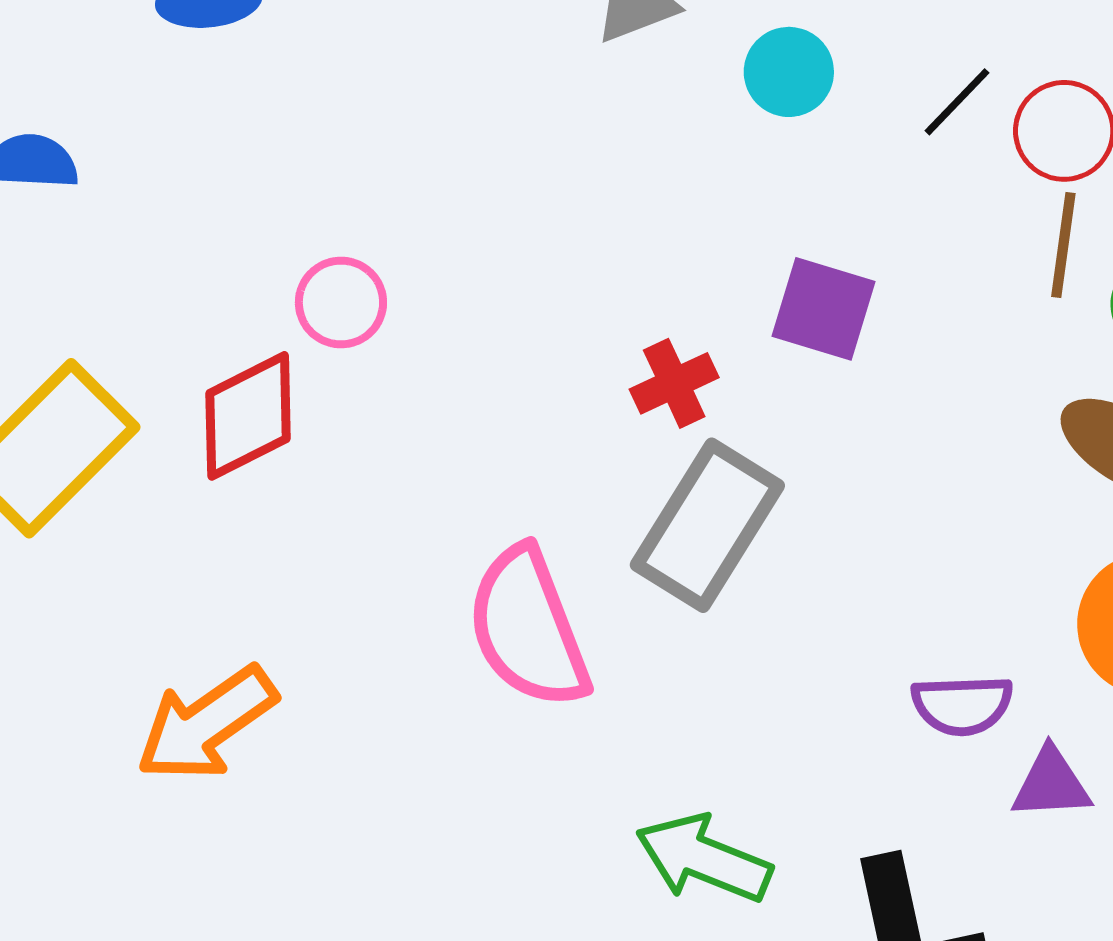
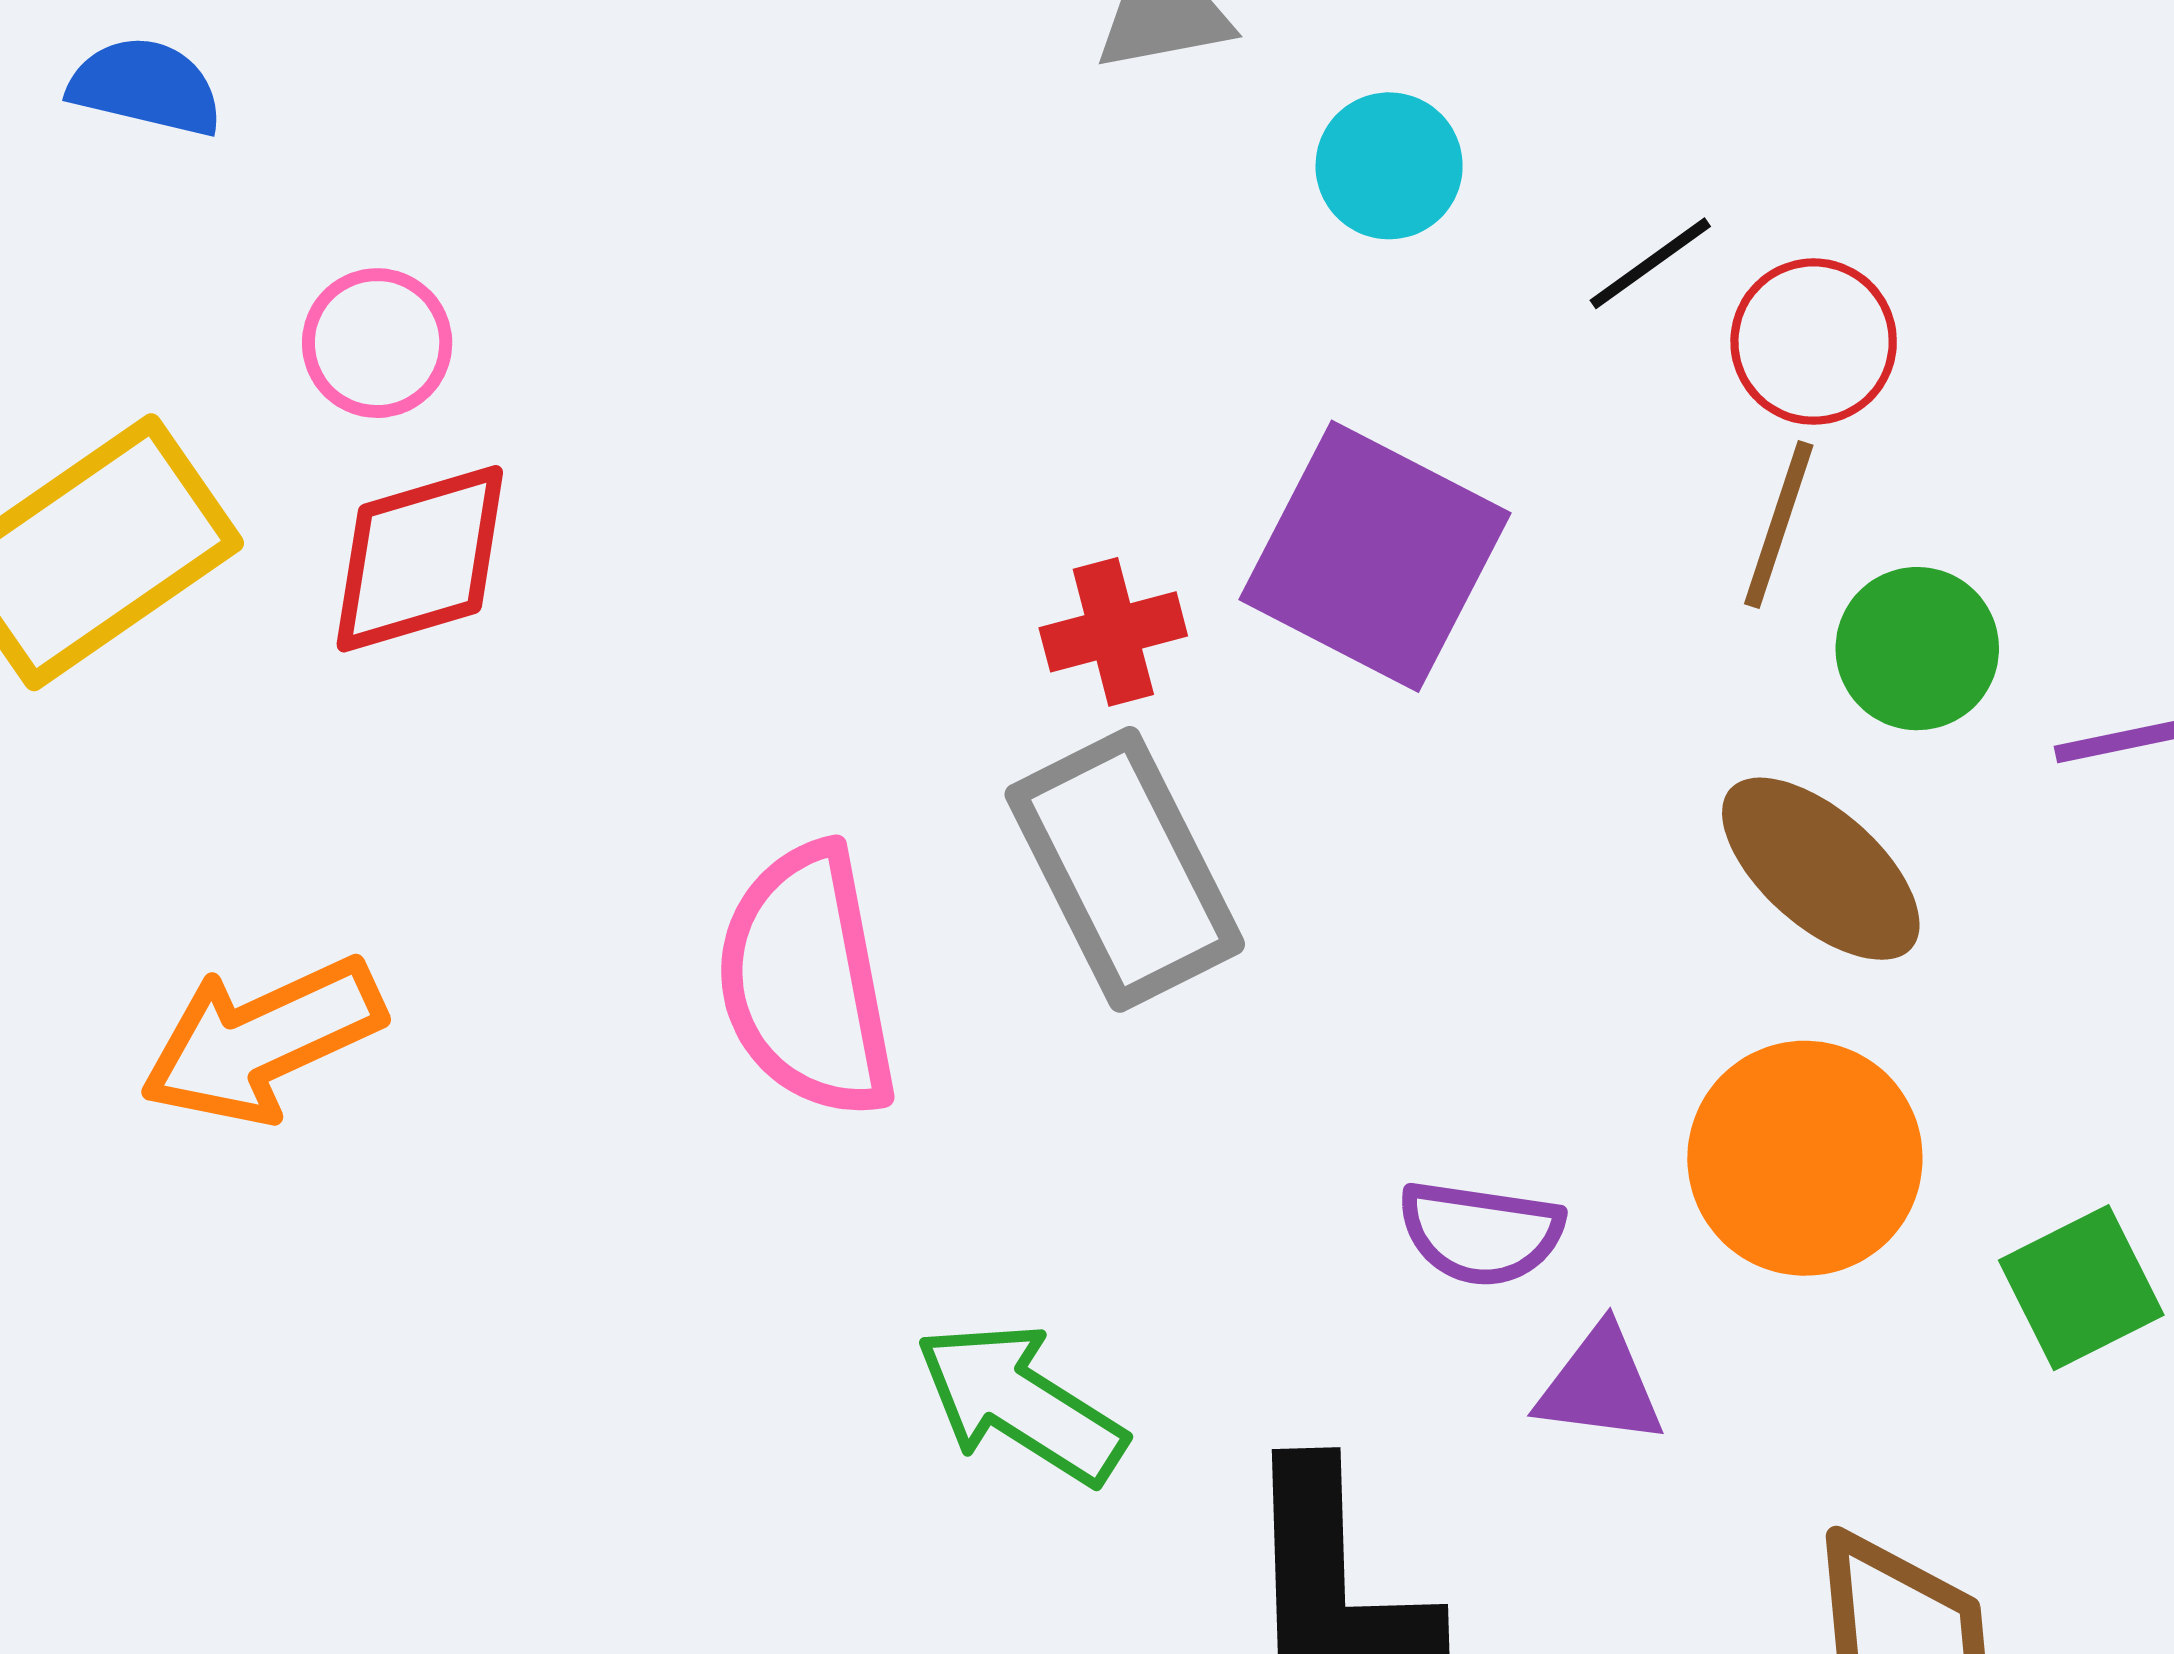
pink circle: (341, 303) -> (377, 343), moved
purple square: (824, 309) -> (1375, 556), size x1.5
gray rectangle: (707, 525) -> (1125, 869), turned -69

